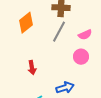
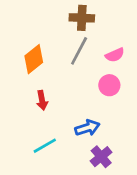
orange diamond: (26, 23) -> (34, 59), moved

